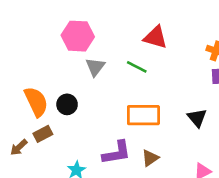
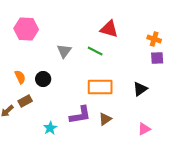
pink hexagon: (78, 36) -> (26, 29), moved
orange semicircle: (36, 102) -> (20, 77), size x0.6
black triangle: (197, 118) -> (140, 89), turned 35

